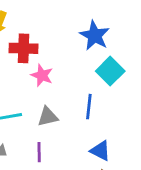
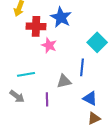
blue star: (95, 36) -> (61, 17), moved
gray triangle: (48, 117) -> (64, 81), moved

